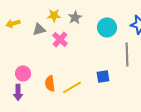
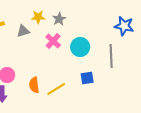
cyan circle: (107, 27) -> (80, 47), moved
pink cross: (60, 39) -> (53, 41), moved

